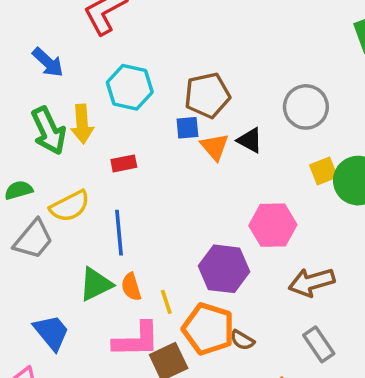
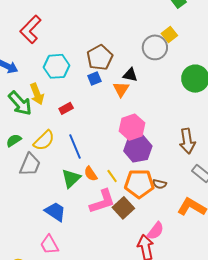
orange triangle: (215, 147) -> (121, 89), moved, turned 30
yellow square: (324, 171) -> (169, 34), moved
pink hexagon: (273, 225) -> (132, 127), moved
brown arrow: (312, 282) -> (187, 141), turned -65

